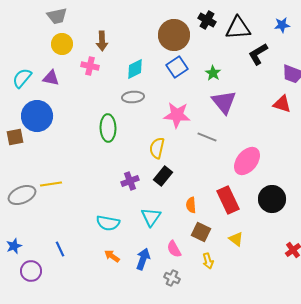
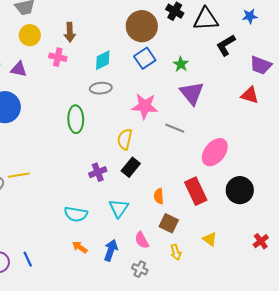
yellow triangle: (236, 239) -> (210, 239), moved
blue line: (60, 249) -> (28, 259), moved

